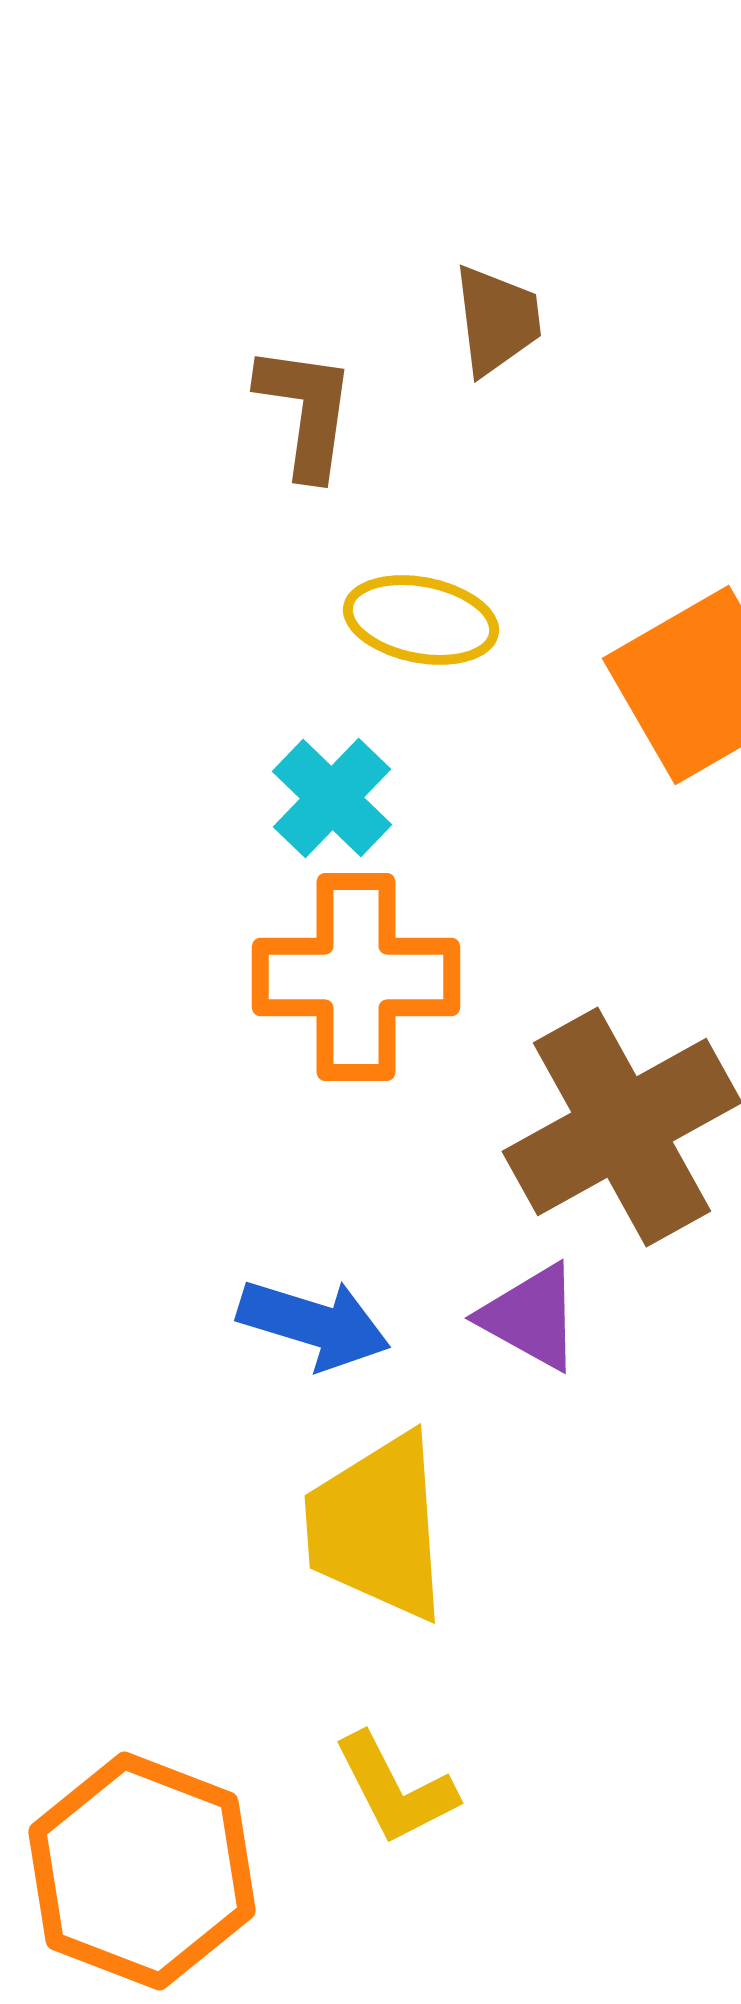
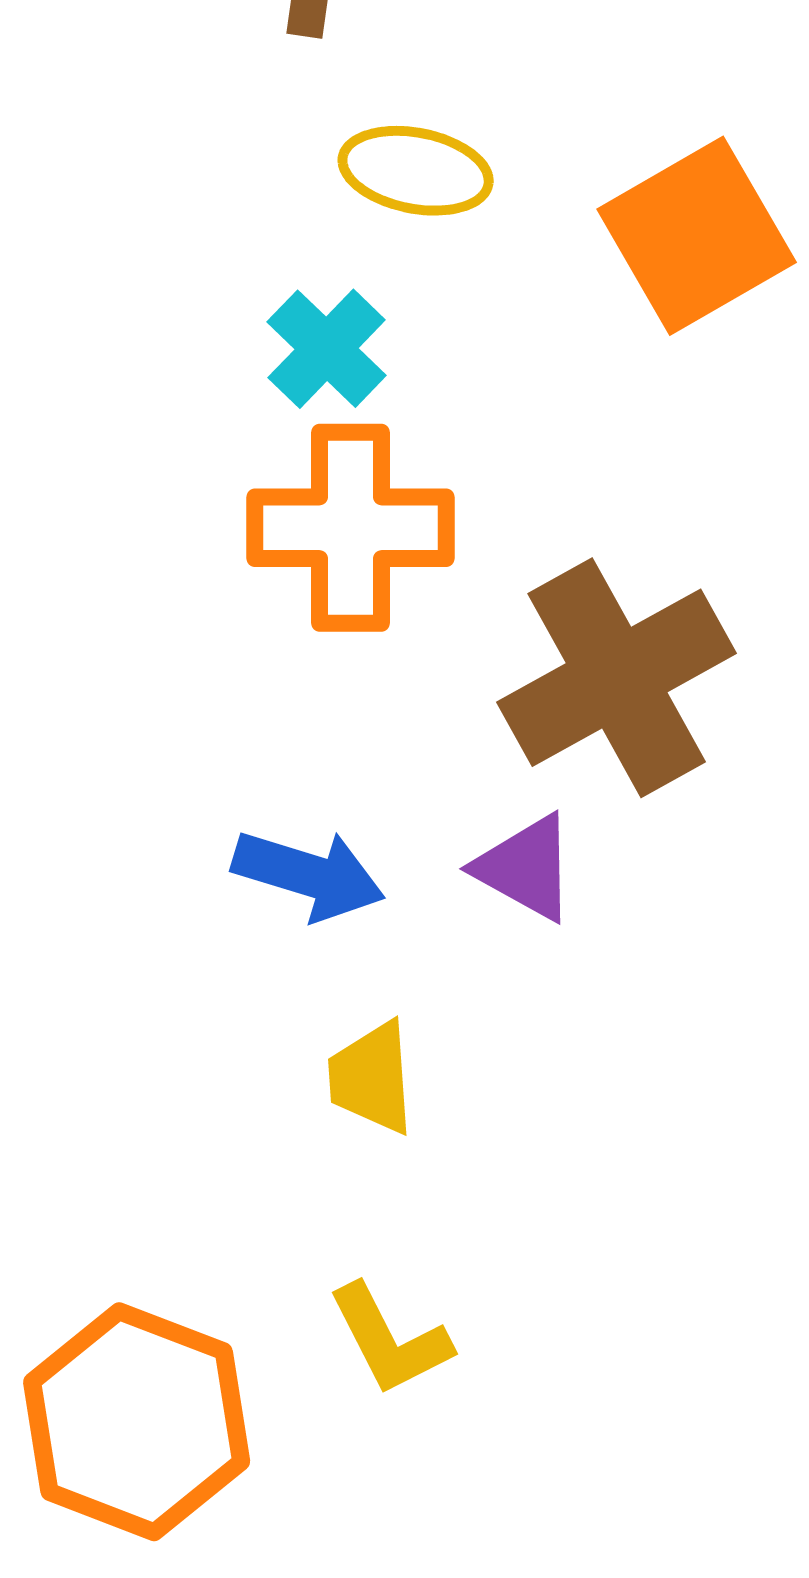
yellow trapezoid: (377, 1527) -> (372, 1078), size x0.6

